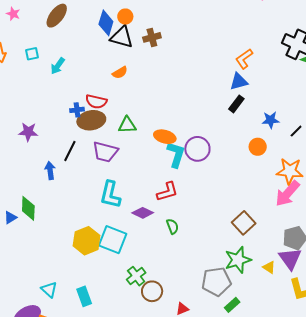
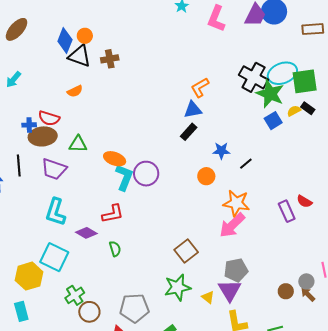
black line: (70, 151) -> (19, 165), turned -35
yellow hexagon: (87, 241) -> (29, 276), moved
gray pentagon: (216, 282) -> (134, 308), moved

